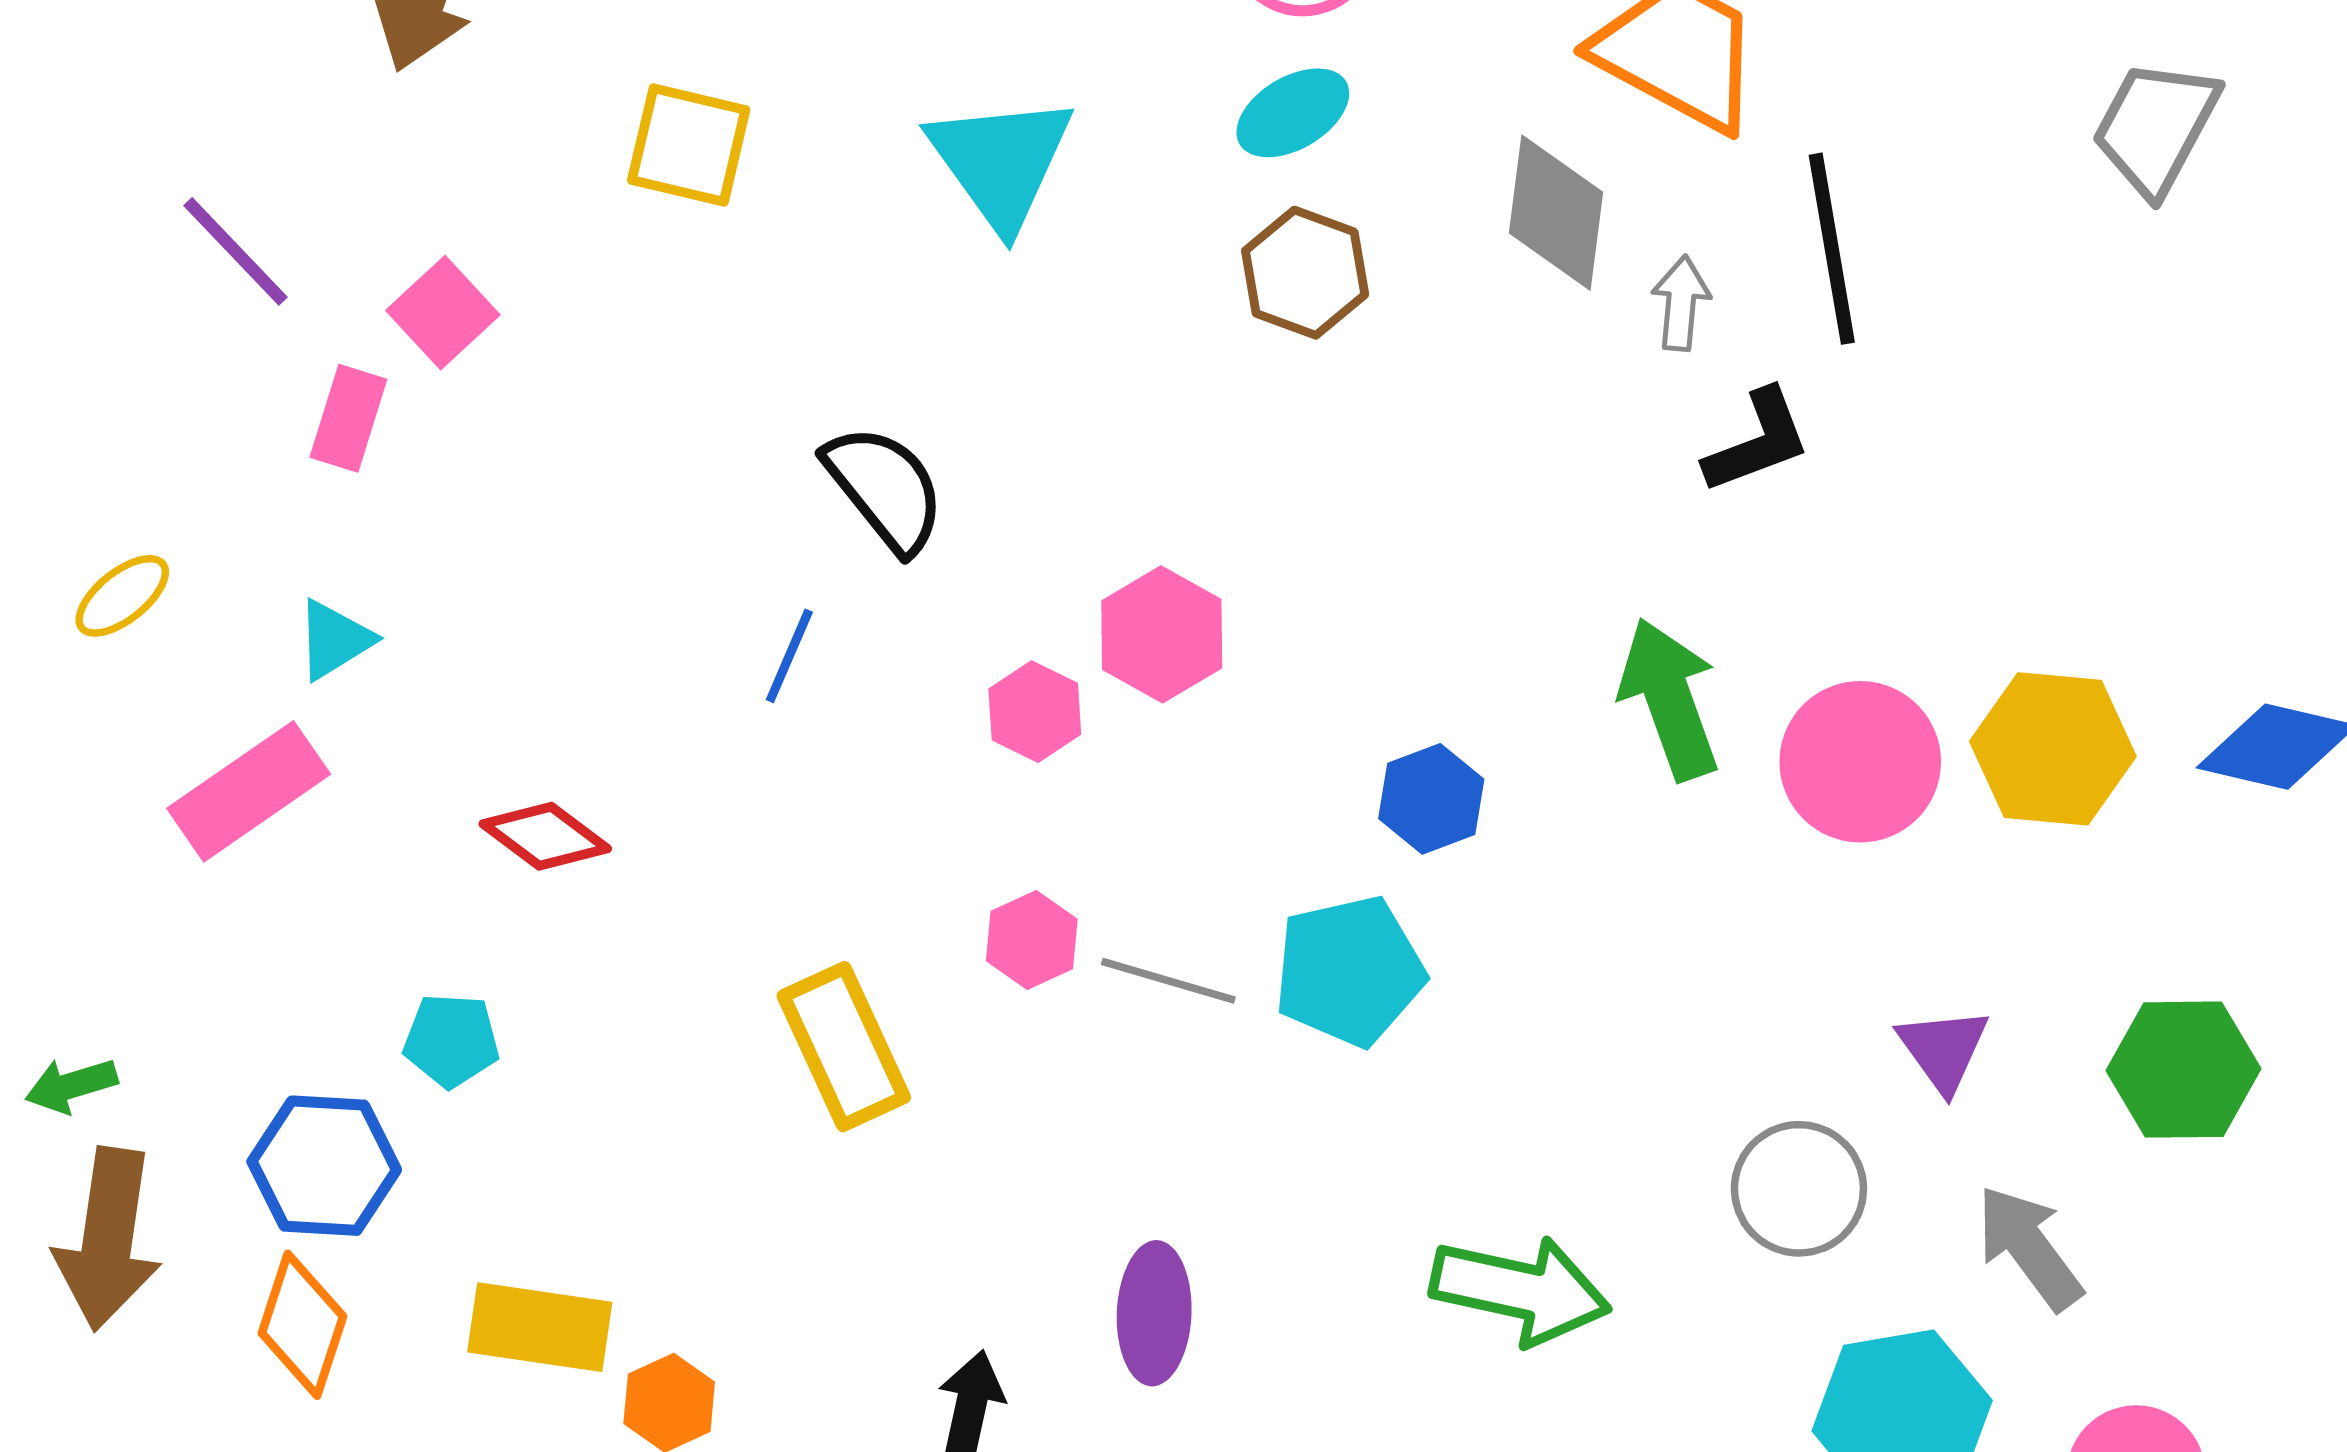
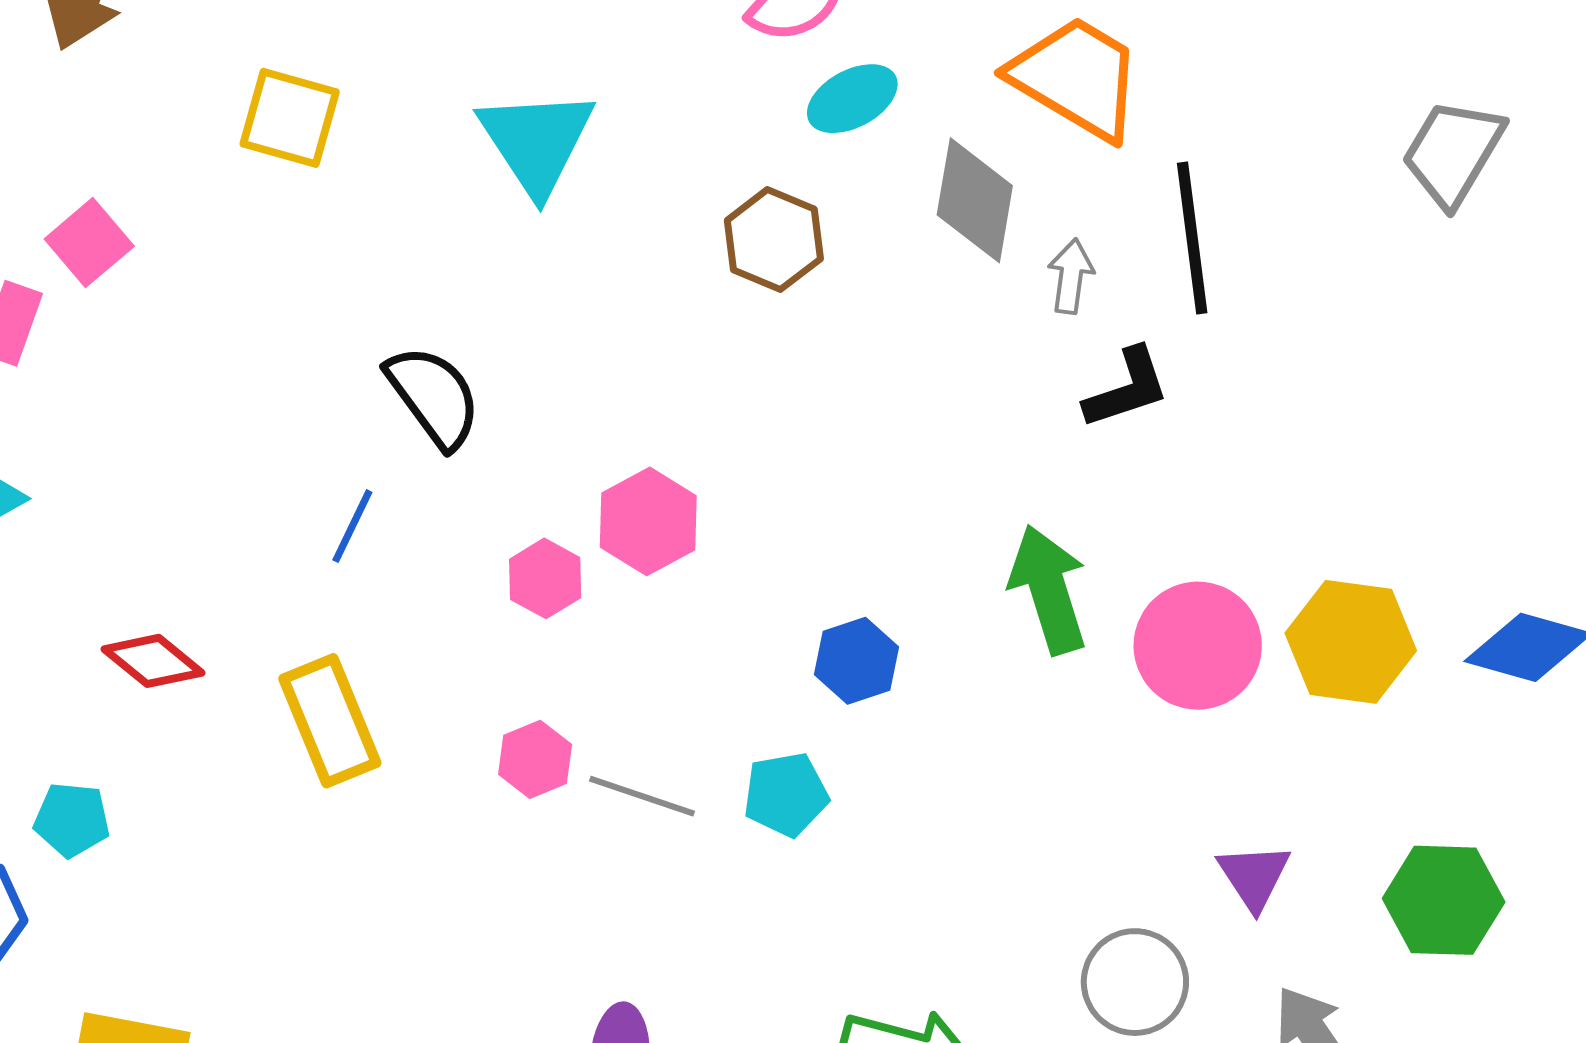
cyan ellipse: (1293, 113) -> (852, 99), moved
cyan pentagon: (1349, 971) -> (786, 794), size x0.7
yellow rectangle: (844, 1047) -> (330, 721), moved

